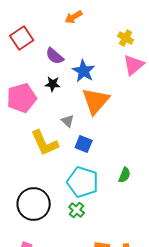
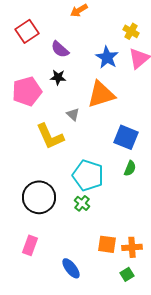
blue star: (84, 71) -> (107, 57), moved
orange triangle: (96, 101) -> (101, 94), turned 32
blue square: (84, 144) -> (126, 137), moved, size x1.4

